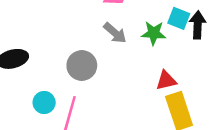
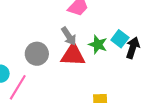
red triangle: (166, 80) -> (73, 55), moved, size x1.5

